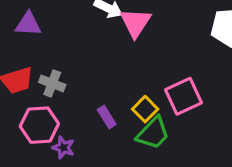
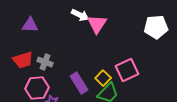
purple rectangle: (107, 117) -> (79, 83), size x1.5

